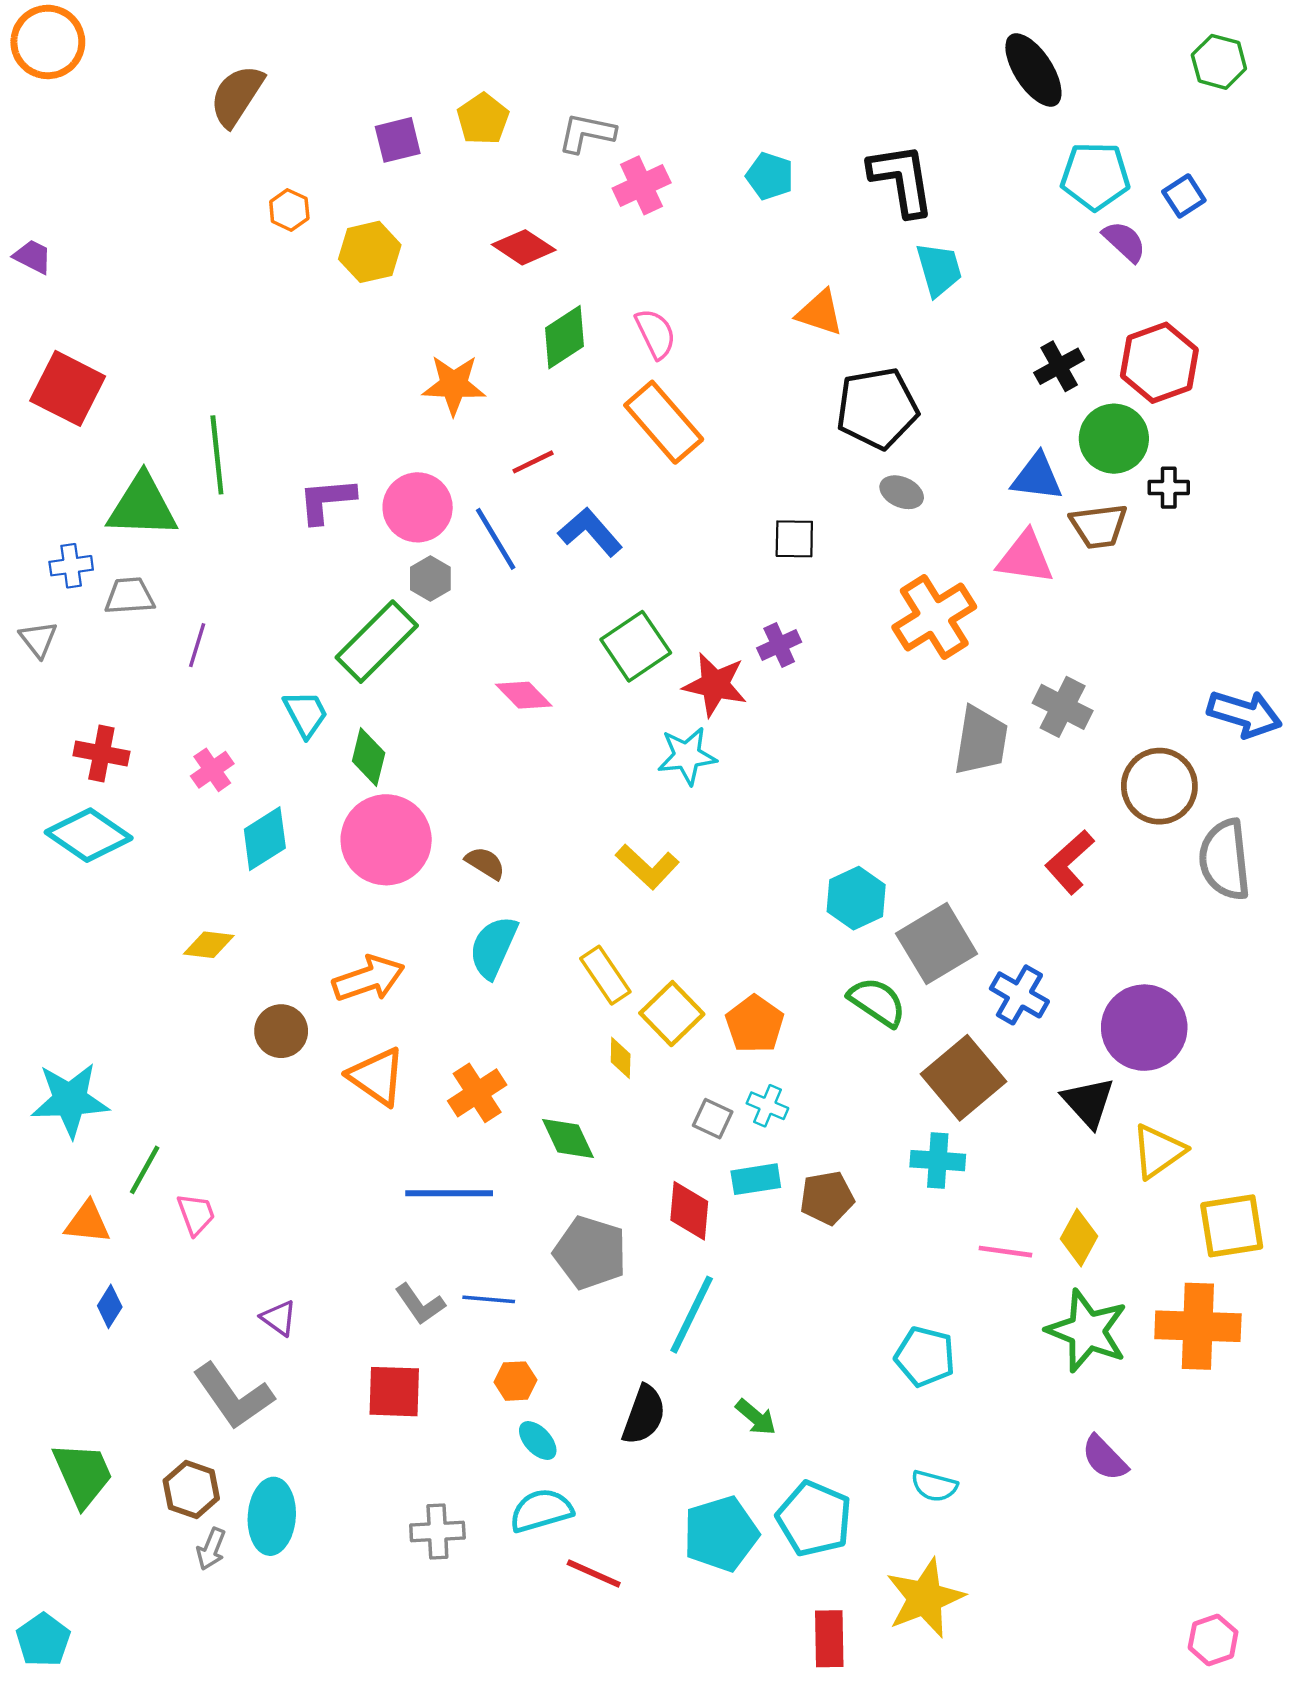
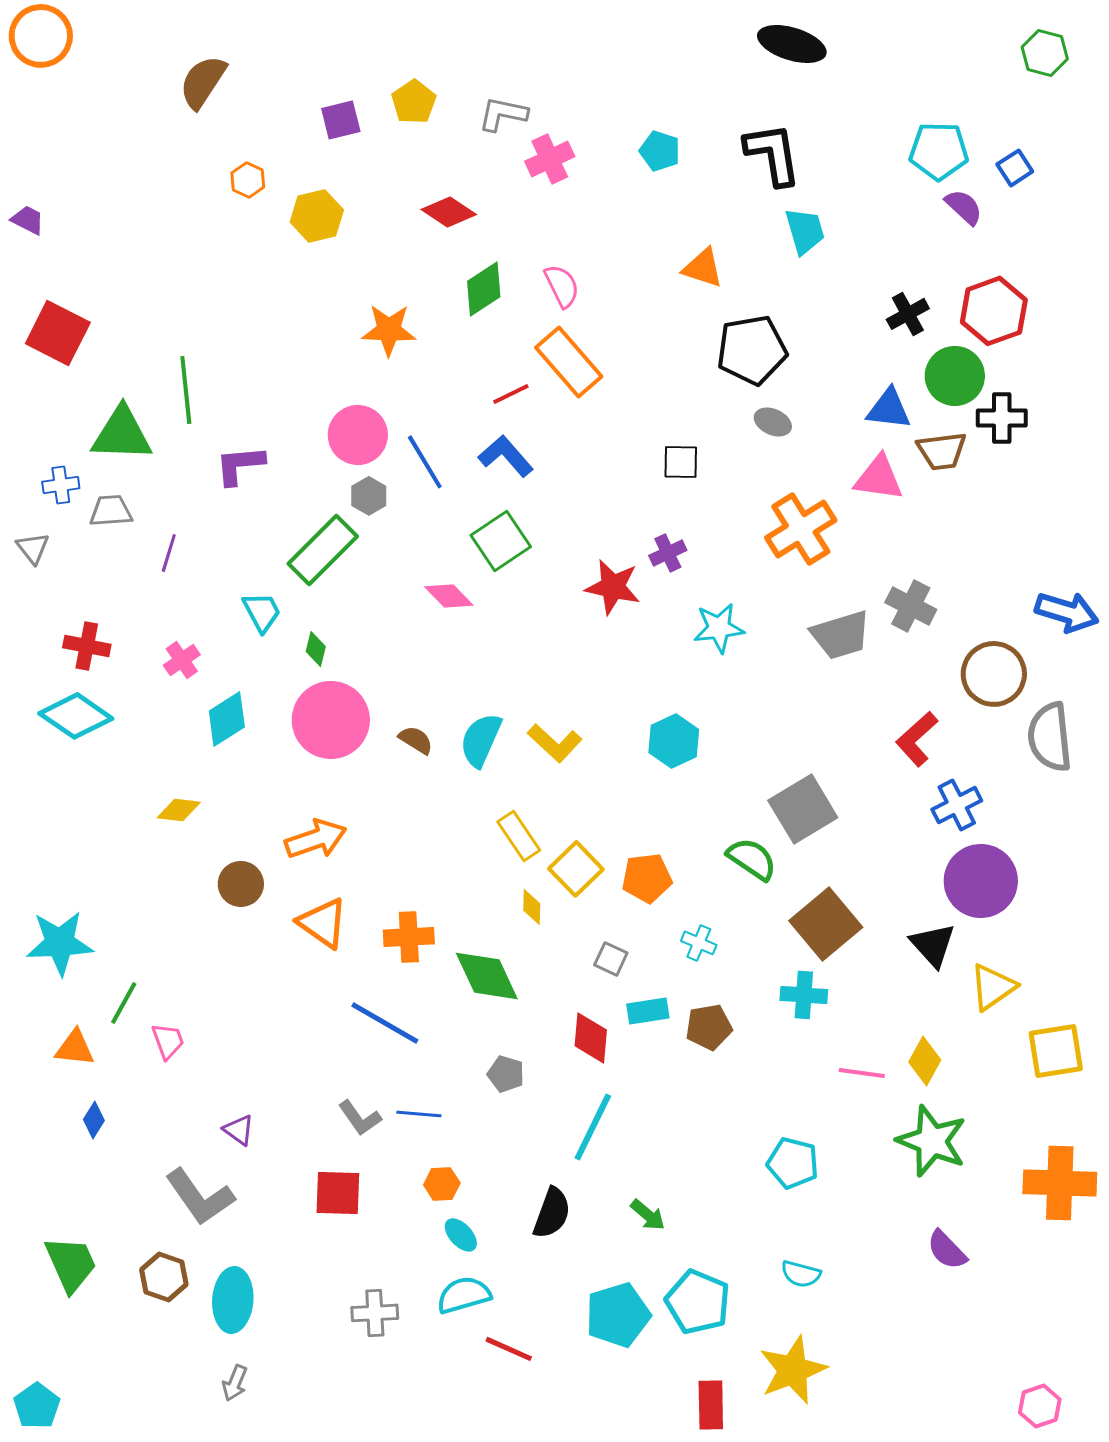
black ellipse: (1033, 70) -> (792, 44), moved, turned -40
red line: (533, 462) -> (511, 394), moved
black cross: (1169, 488) -> (1002, 418), size x1.4
purple L-shape: (327, 500) -> (240, 465), moved
green square: (636, 646) -> (501, 541), moved
gray trapezoid: (981, 741) -> (841, 635), turned 64
cyan star: (687, 756) -> (719, 628), moved
green diamond: (369, 757) -> (316, 649), size x0.7
cyan hexagon: (856, 898) -> (674, 741), moved
cyan semicircle: (493, 947) -> (481, 740), moved
blue cross: (1019, 995) -> (957, 805), moved, turned 33
orange pentagon: (755, 1024) -> (647, 878), turned 30
orange cross: (477, 1093) -> (409, 937), turned 30
cyan cross: (767, 1106) -> (699, 943), moved
green diamond: (568, 1138) -> (487, 976), size x1.4
blue line: (449, 1193) -> (385, 1023), turned 30
gray pentagon: (590, 1253) -> (506, 1074), size x0.6
orange cross: (1198, 1326) -> (1060, 1183), moved
gray arrow: (211, 1549) -> (235, 1383), moved

